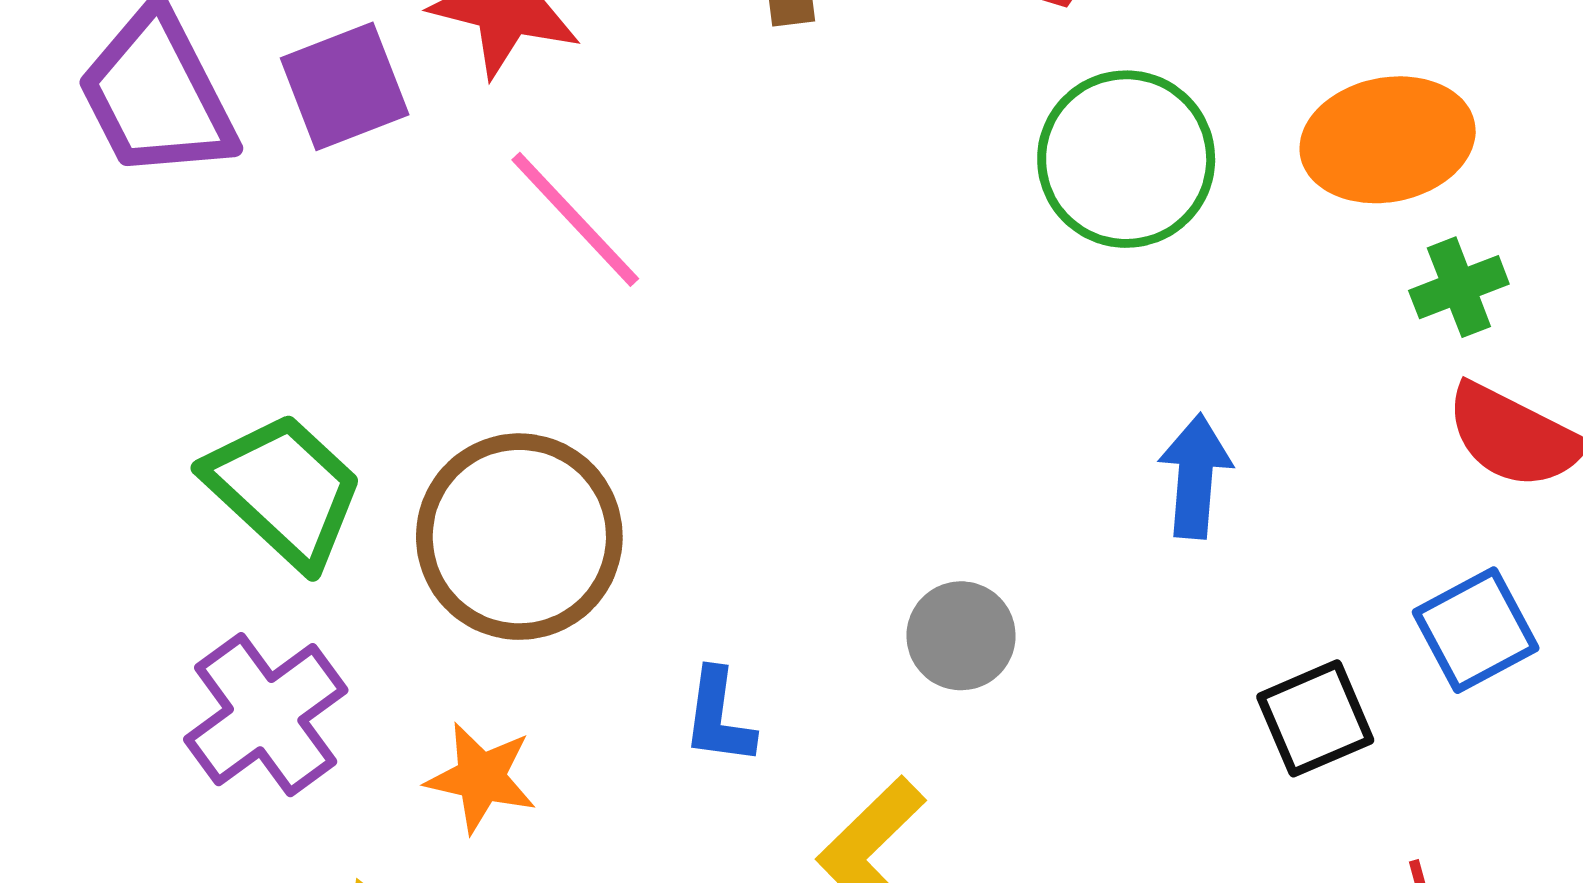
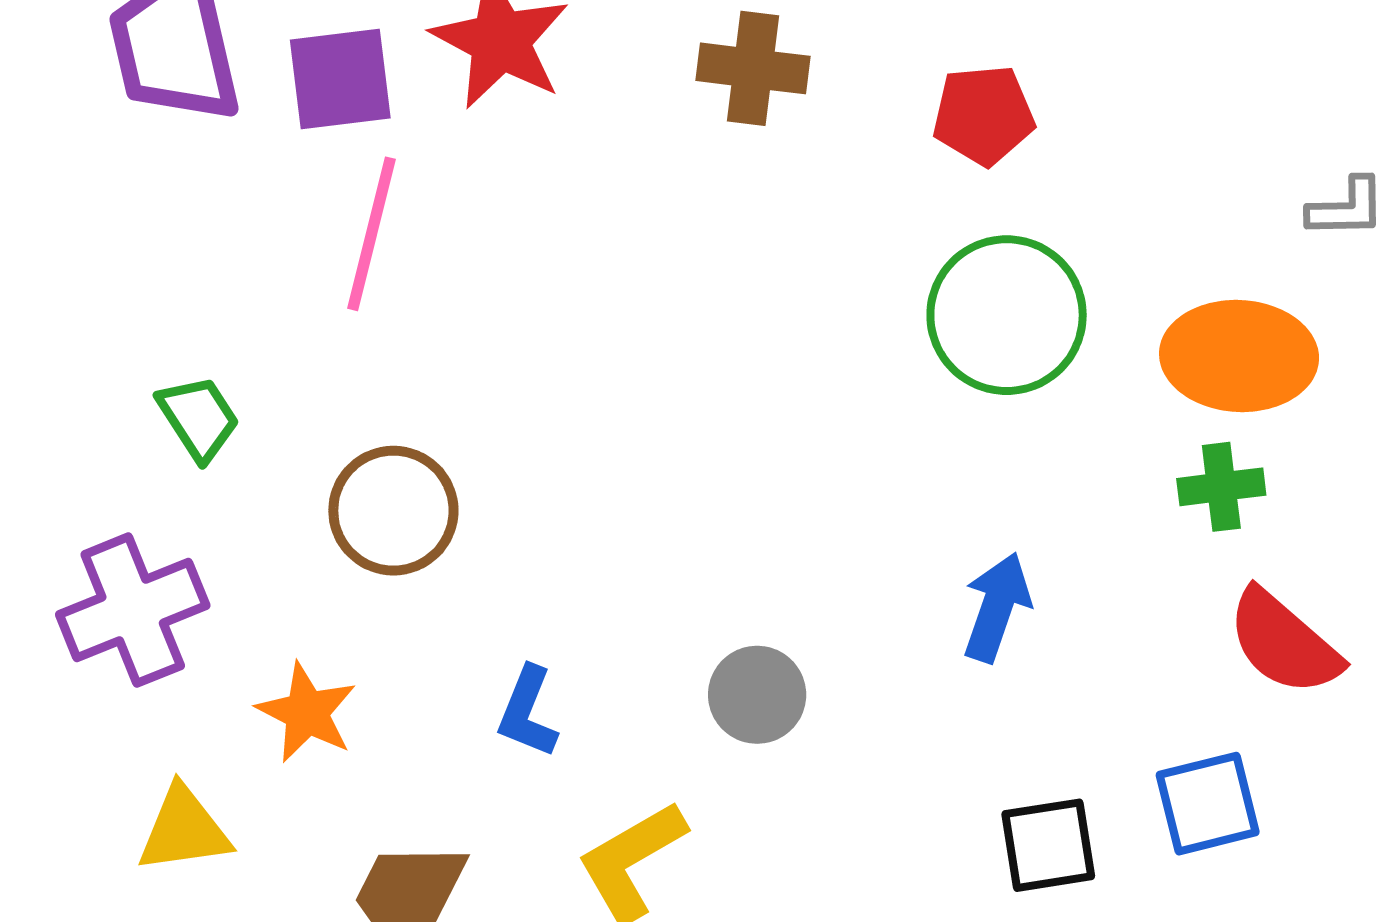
pink line: (575, 219) -> (371, 234), moved, turned 43
green cross: (1459, 287) -> (1221, 487), moved
green trapezoid: (284, 490) -> (199, 418), size x0.6
brown circle: (519, 537) -> (393, 511), size x0.7

